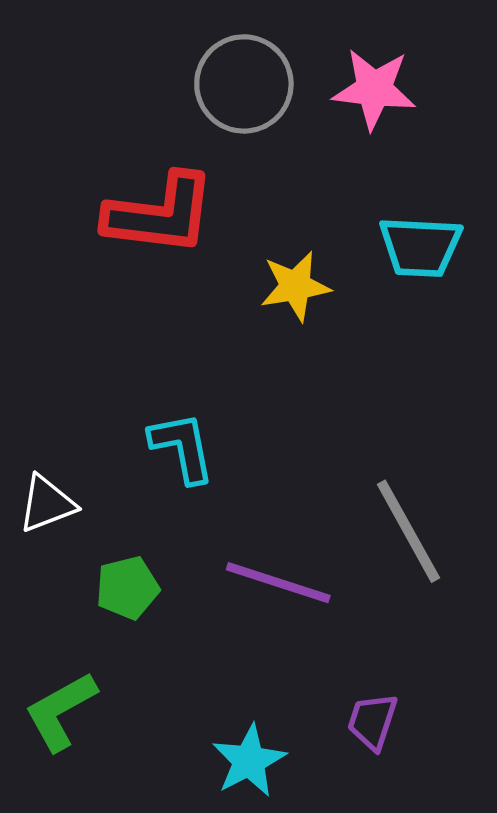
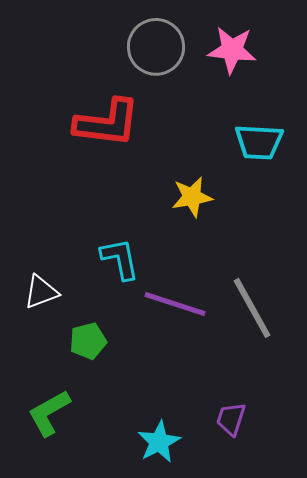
yellow star: (295, 286) -> (192, 197), moved
purple line: (278, 583) -> (175, 304), moved

